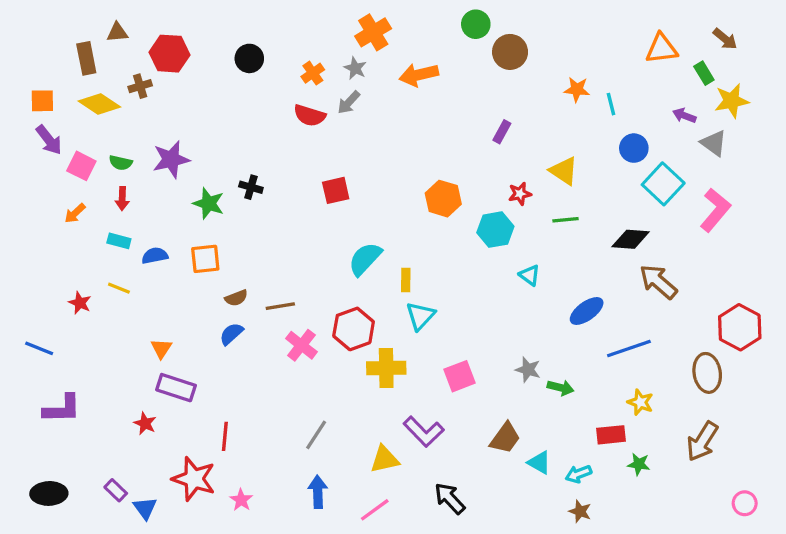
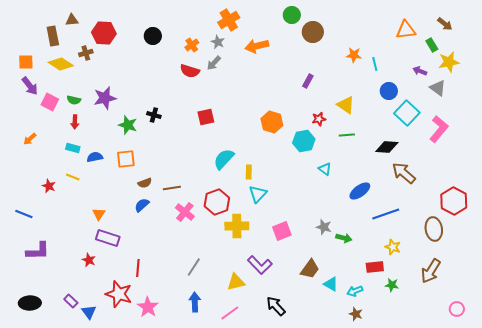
orange arrow: (75, 213) -> (30, 139), moved
pink star: (241, 500) -> (148, 307), size x1.5

